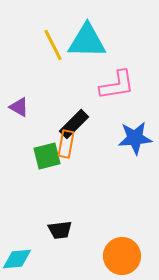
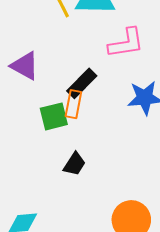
purple triangle: (19, 107) -> (25, 66), size x1.4
black trapezoid: (60, 230) -> (74, 164), moved, turned -50

